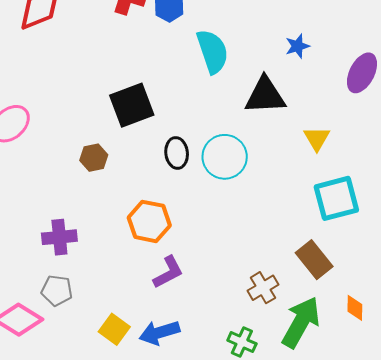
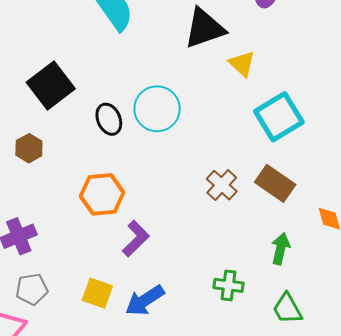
black triangle: (265, 96) -> (204, 28), moved
brown cross: (263, 288) -> (222, 185), moved
green arrow: (301, 322) -> (281, 249), size x0.6
yellow square: (114, 329) -> (97, 293), moved

